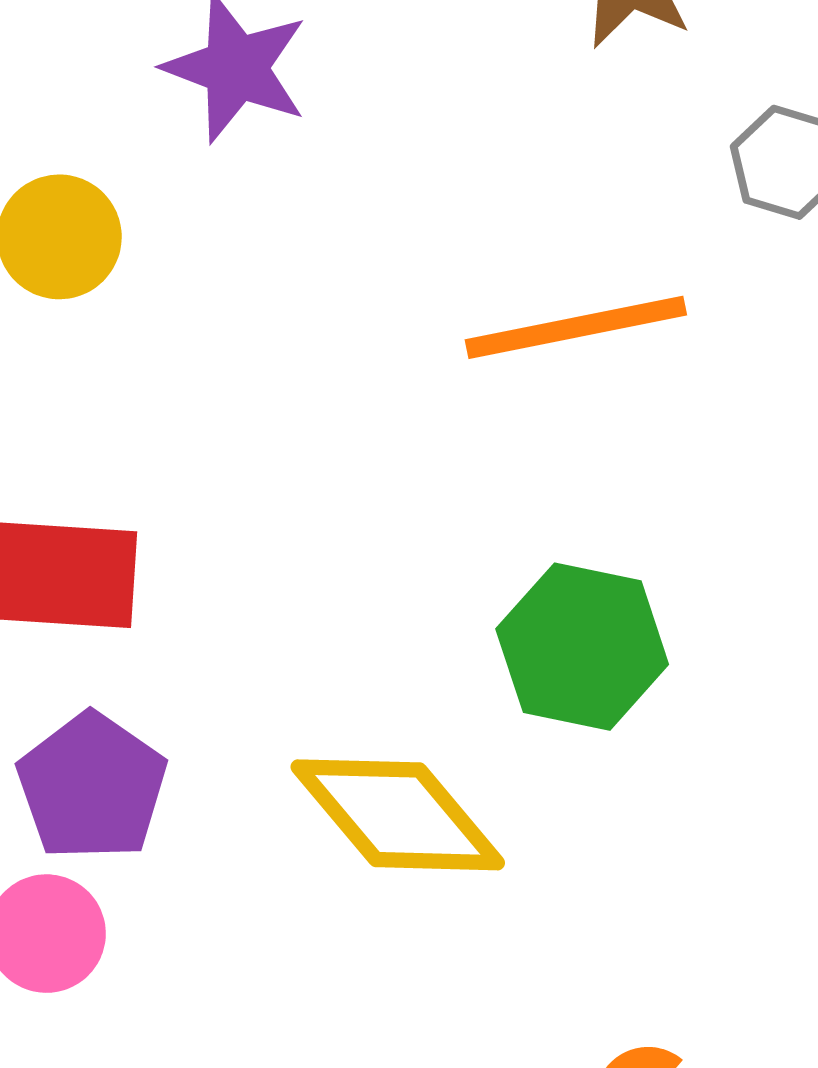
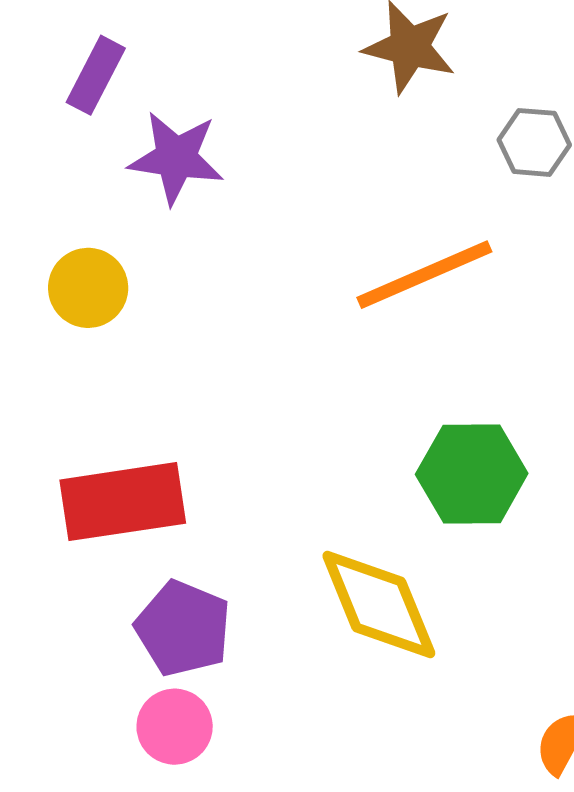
yellow diamond: (398, 815) -> (379, 604), turned 30

